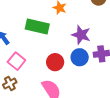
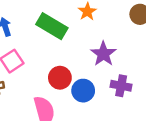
blue circle: (80, 57) -> (83, 91), moved

